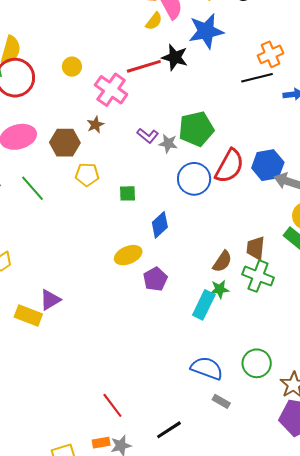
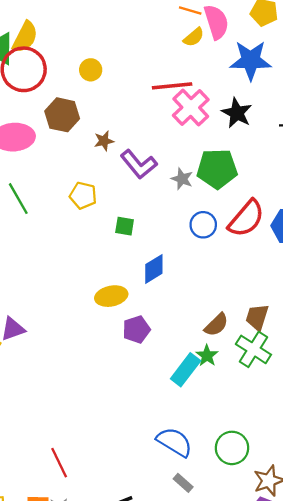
black star: (175, 57) -> (237, 113), moved
pink cross: (111, 90) -> (191, 108), moved
purple L-shape: (148, 136) -> (139, 164), moved, size x1.5
brown hexagon: (65, 143) -> (62, 115), moved
blue circle: (194, 179) -> (203, 225), size x0.7
green star: (220, 289) -> (207, 356), turned 30

